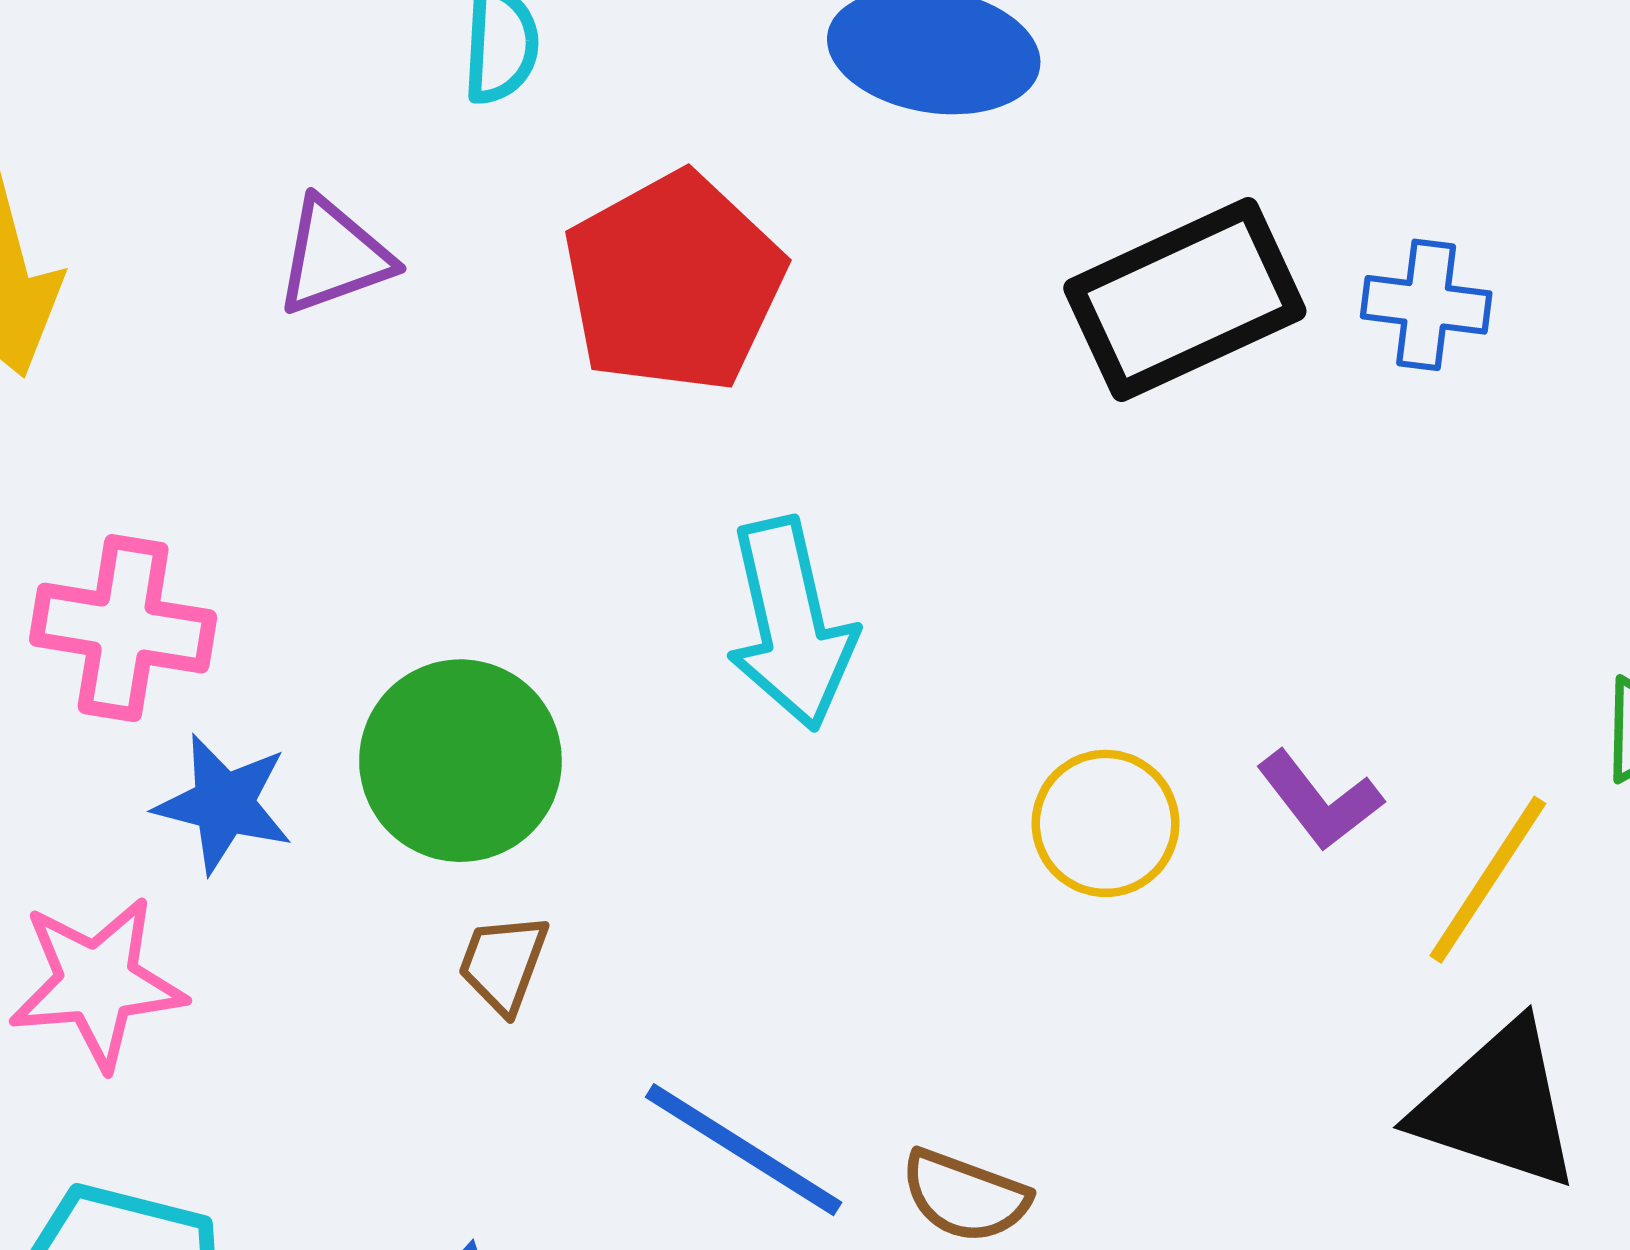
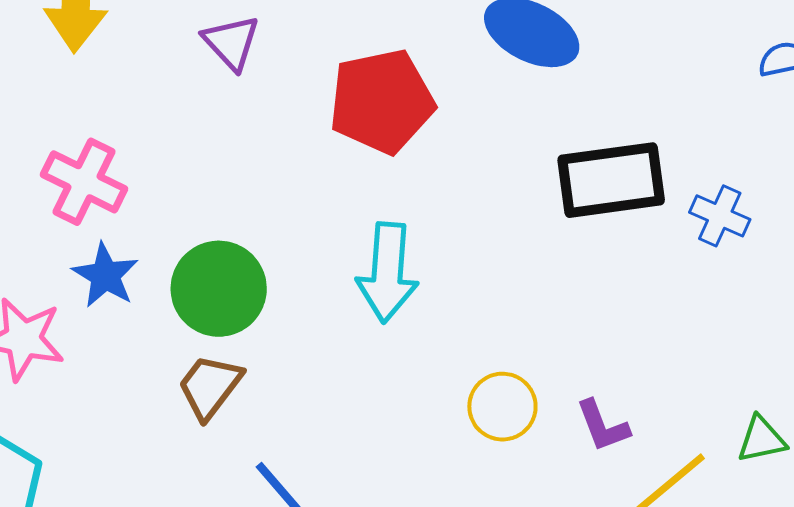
purple triangle: (334, 256) -> (231, 43), turned 50
brown trapezoid: (503, 963) -> (210, 387), size x1.4

